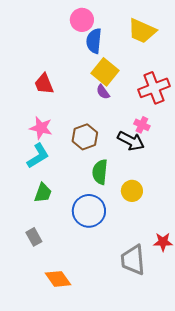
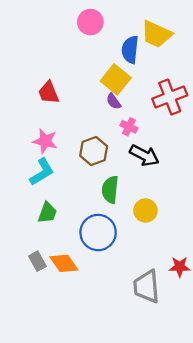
blue semicircle: (94, 41) -> (130, 50), moved
pink cross: (142, 125) -> (129, 127), moved
orange diamond: (58, 279) -> (64, 263), moved

